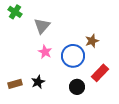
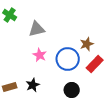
gray triangle: (42, 26) -> (37, 29), turned 36
red rectangle: (100, 73) -> (95, 64), moved

